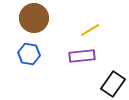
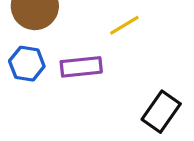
purple rectangle: (82, 56) -> (81, 67), moved

